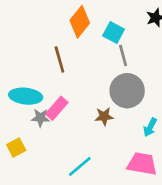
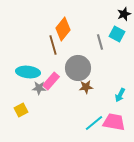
orange diamond: (80, 22) -> (63, 29), moved
cyan square: (114, 33) -> (117, 34), moved
gray circle: (127, 91) -> (78, 68), moved
cyan line: (80, 166) -> (94, 123), moved

